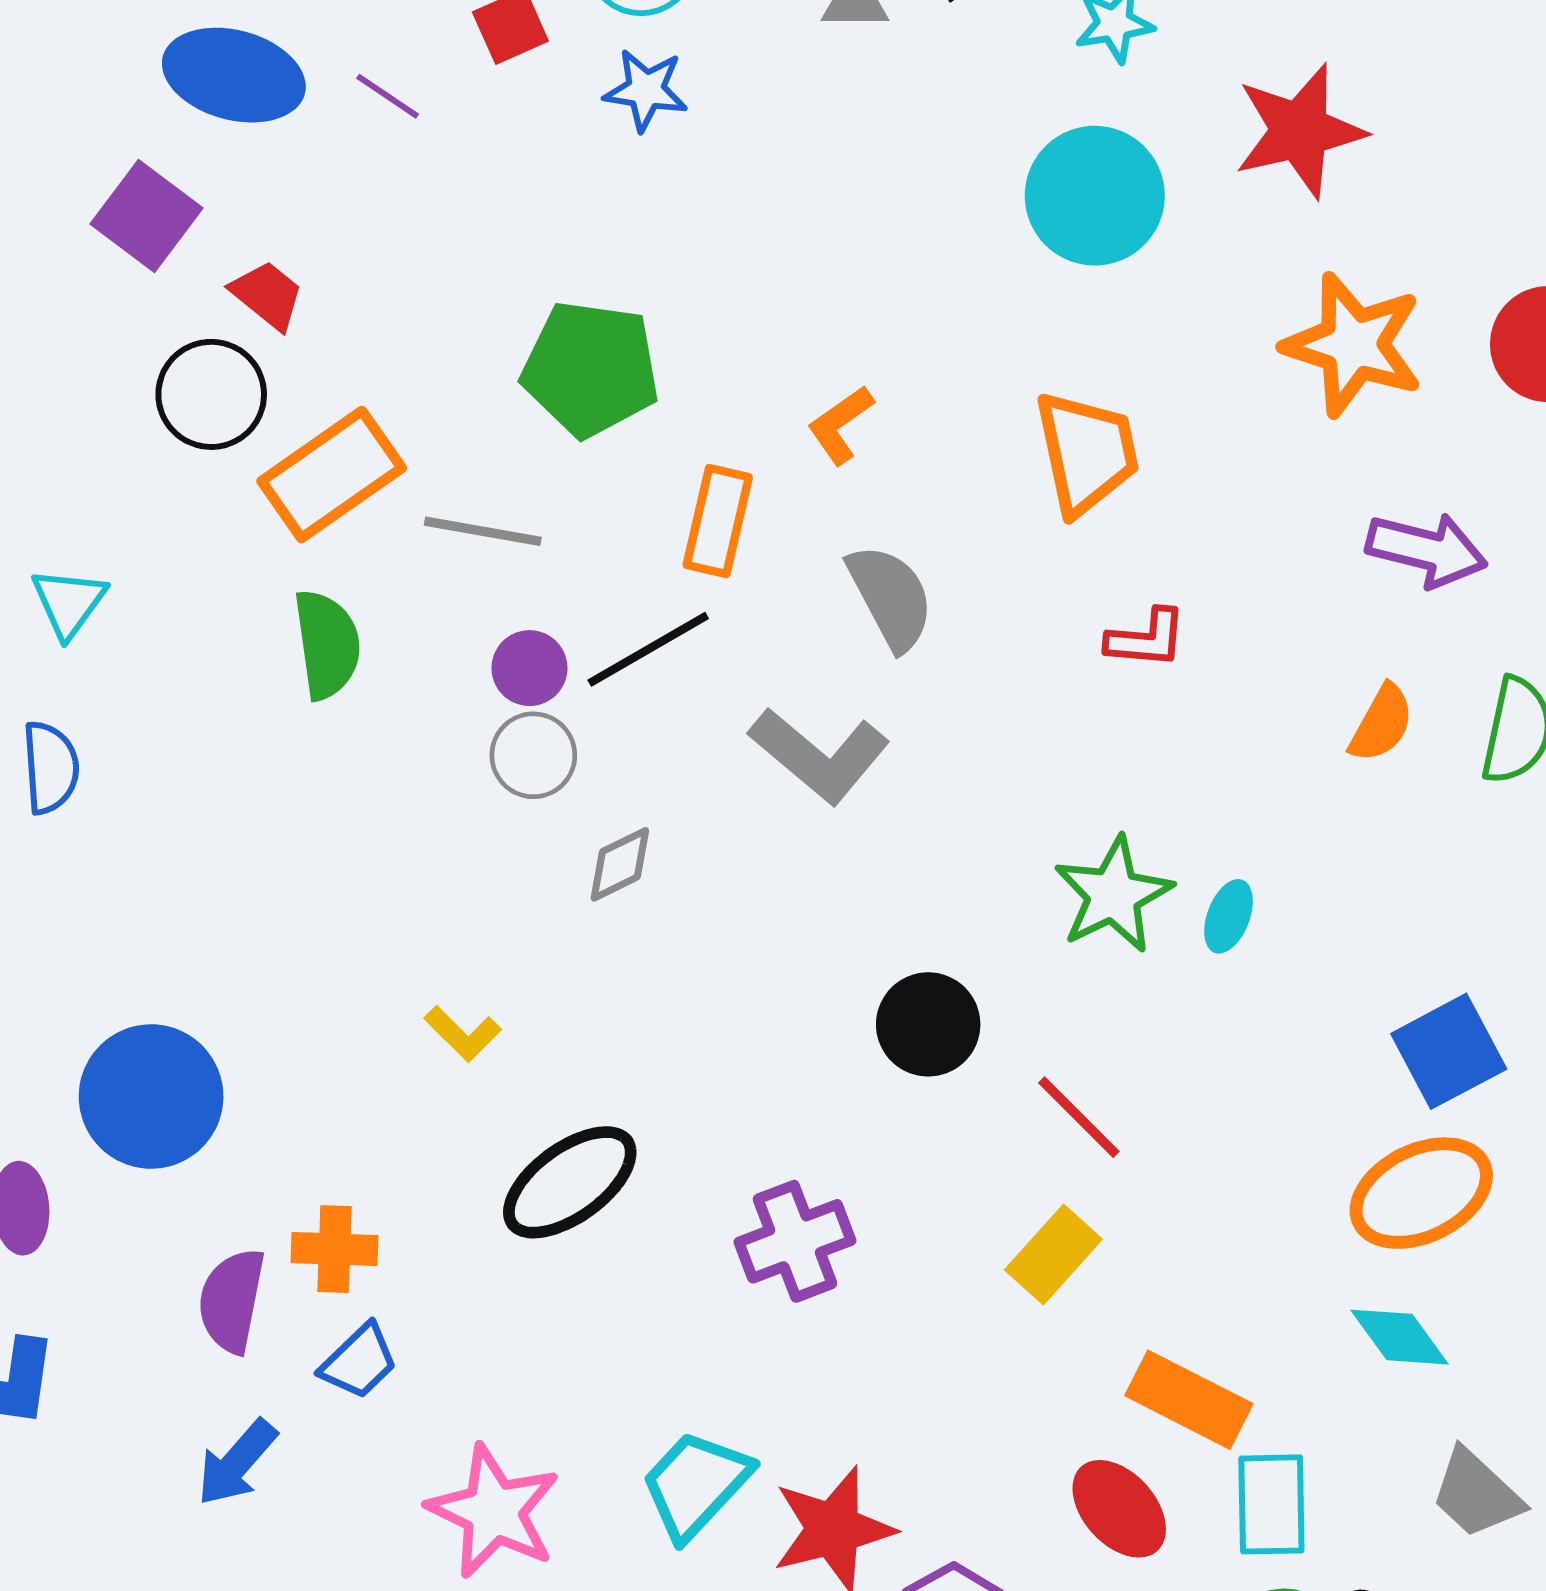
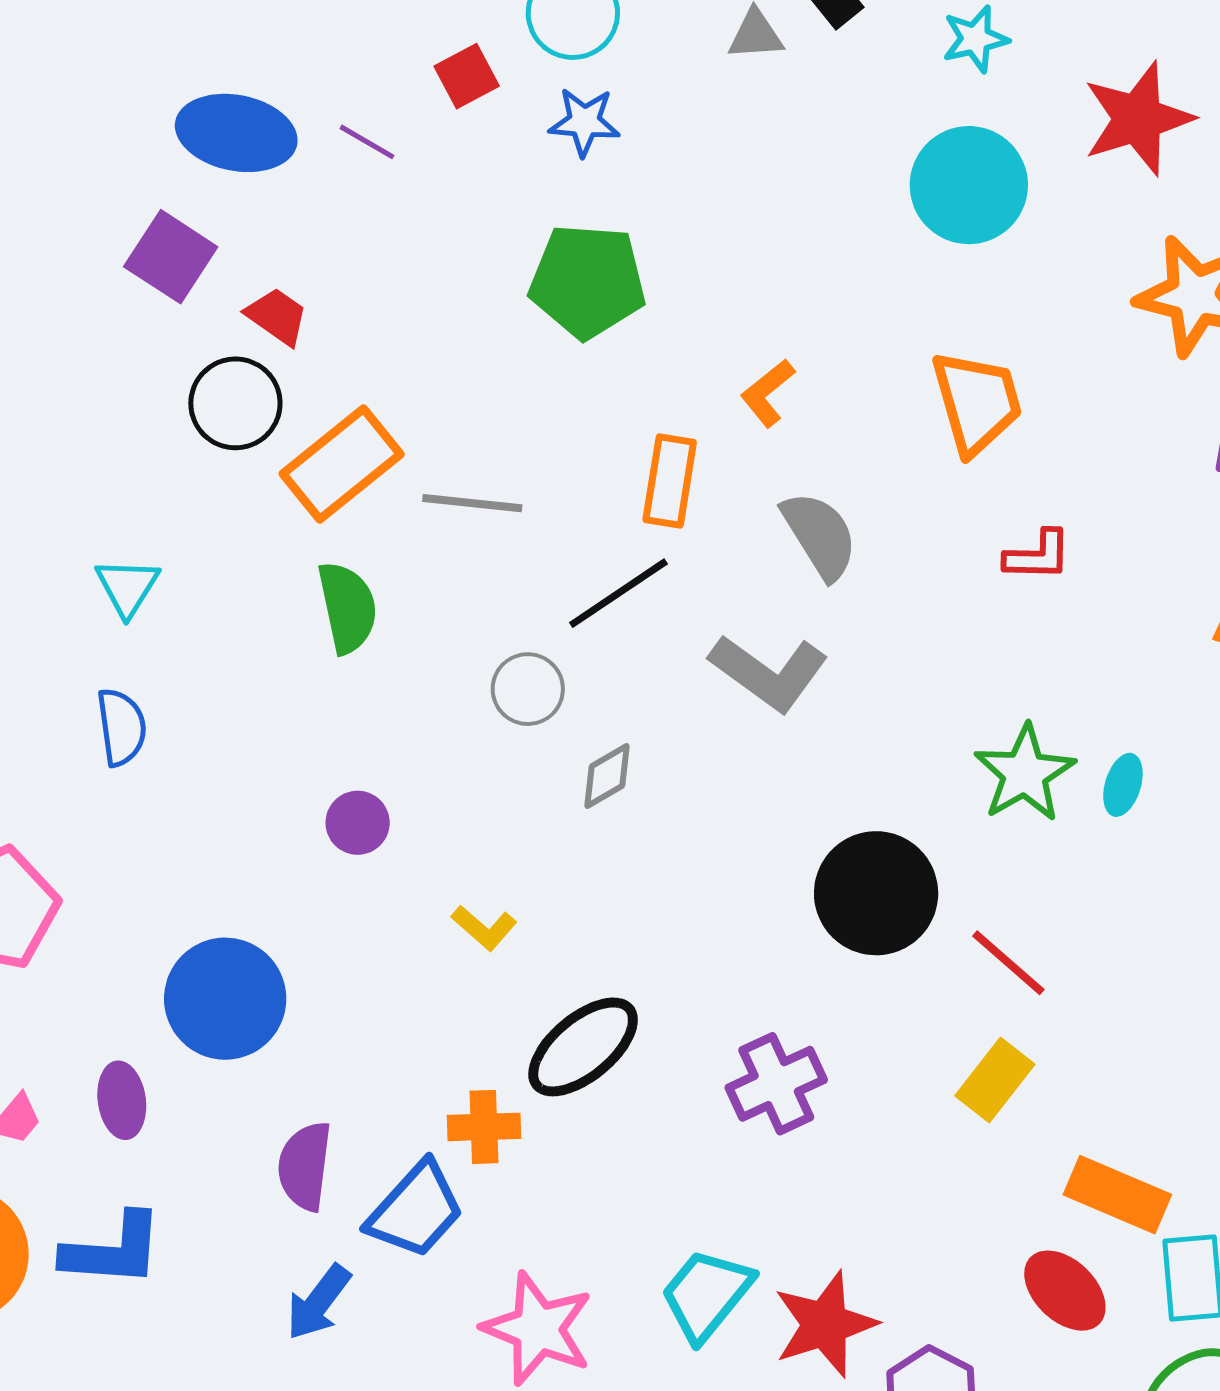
green pentagon: (591, 369) -> (587, 281), moved
purple circle: (529, 668) -> (358, 823), moved
black circle: (928, 1024) -> (876, 893), size x1.4
orange cross: (335, 1249) -> (484, 1127), moved
blue trapezoid: (359, 1362) -> (416, 1210), size x1.5

